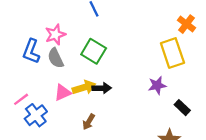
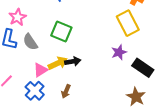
pink star: (55, 35) -> (18, 17), moved
black rectangle: (182, 108) -> (143, 68), size x1.5
blue cross: (36, 115) -> (35, 91), moved

